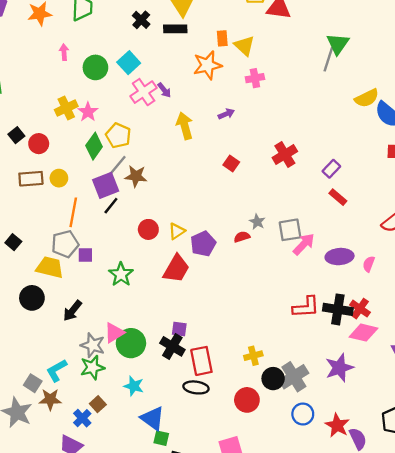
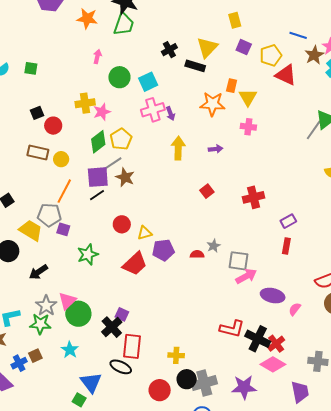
red rectangle: (338, 197) -> (286, 246), turned 42
pink triangle: (114, 333) -> (67, 301), turned -30
blue triangle: (152, 418) -> (91, 382), moved

